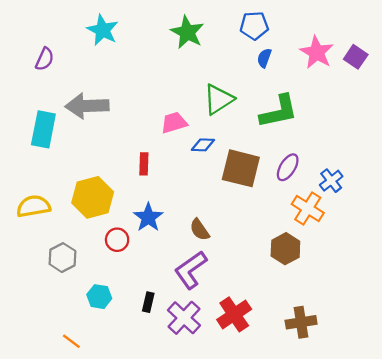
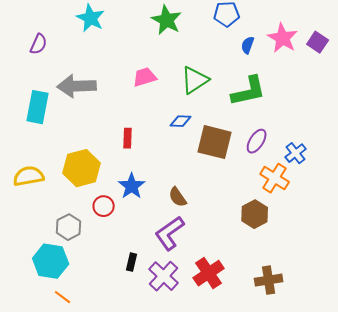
blue semicircle: (264, 58) -> (248, 45), moved
pink trapezoid: (174, 123) -> (145, 77), moved
gray hexagon: (62, 258) -> (69, 227), moved
cyan hexagon: (99, 297) -> (51, 261), moved, size x1.6

